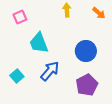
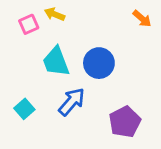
yellow arrow: (67, 10) -> (54, 14), moved, turned -64
blue circle: (86, 51) -> (99, 63), moved

